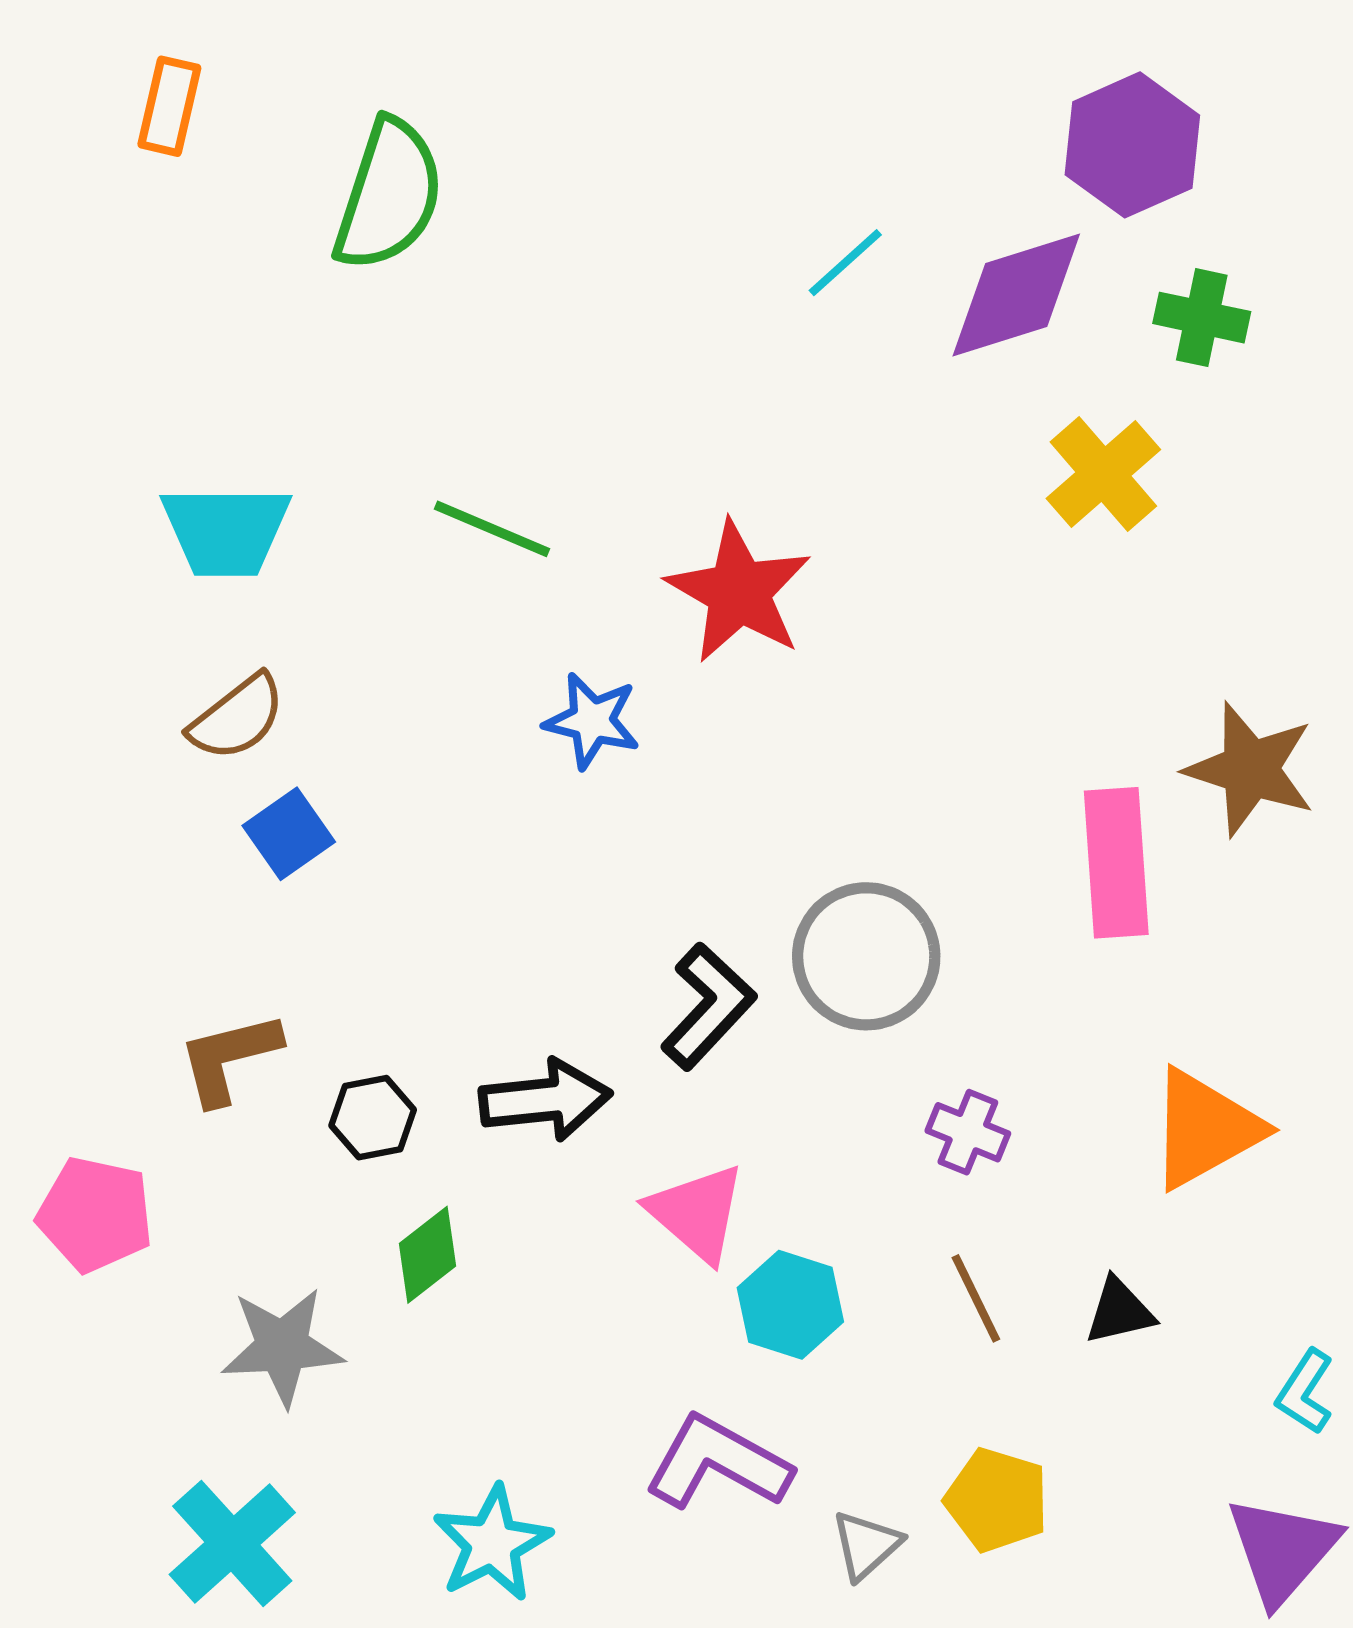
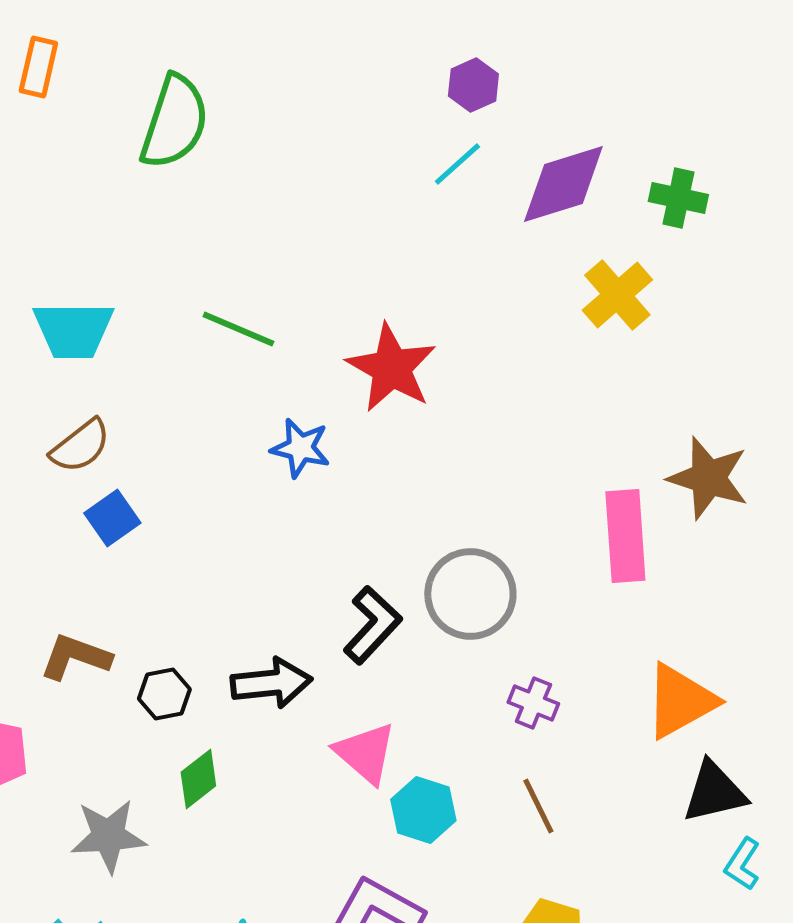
purple hexagon: (1132, 145) -> (473, 85), moved, size x0.6
brown L-shape: (229, 1058) -> (75, 657), turned 34
black triangle: (1119, 1311) -> (714, 792), moved, size x1.5

